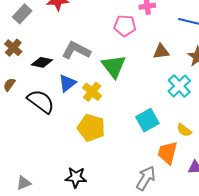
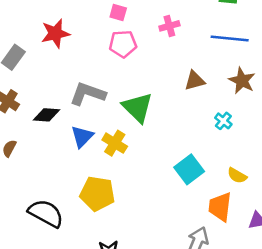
pink pentagon: (125, 26) -> (123, 44), moved
cyan cross: (179, 86) -> (223, 121), size x0.6
black semicircle: (41, 101) -> (46, 213), moved
yellow pentagon: (91, 128) -> (97, 194), moved

